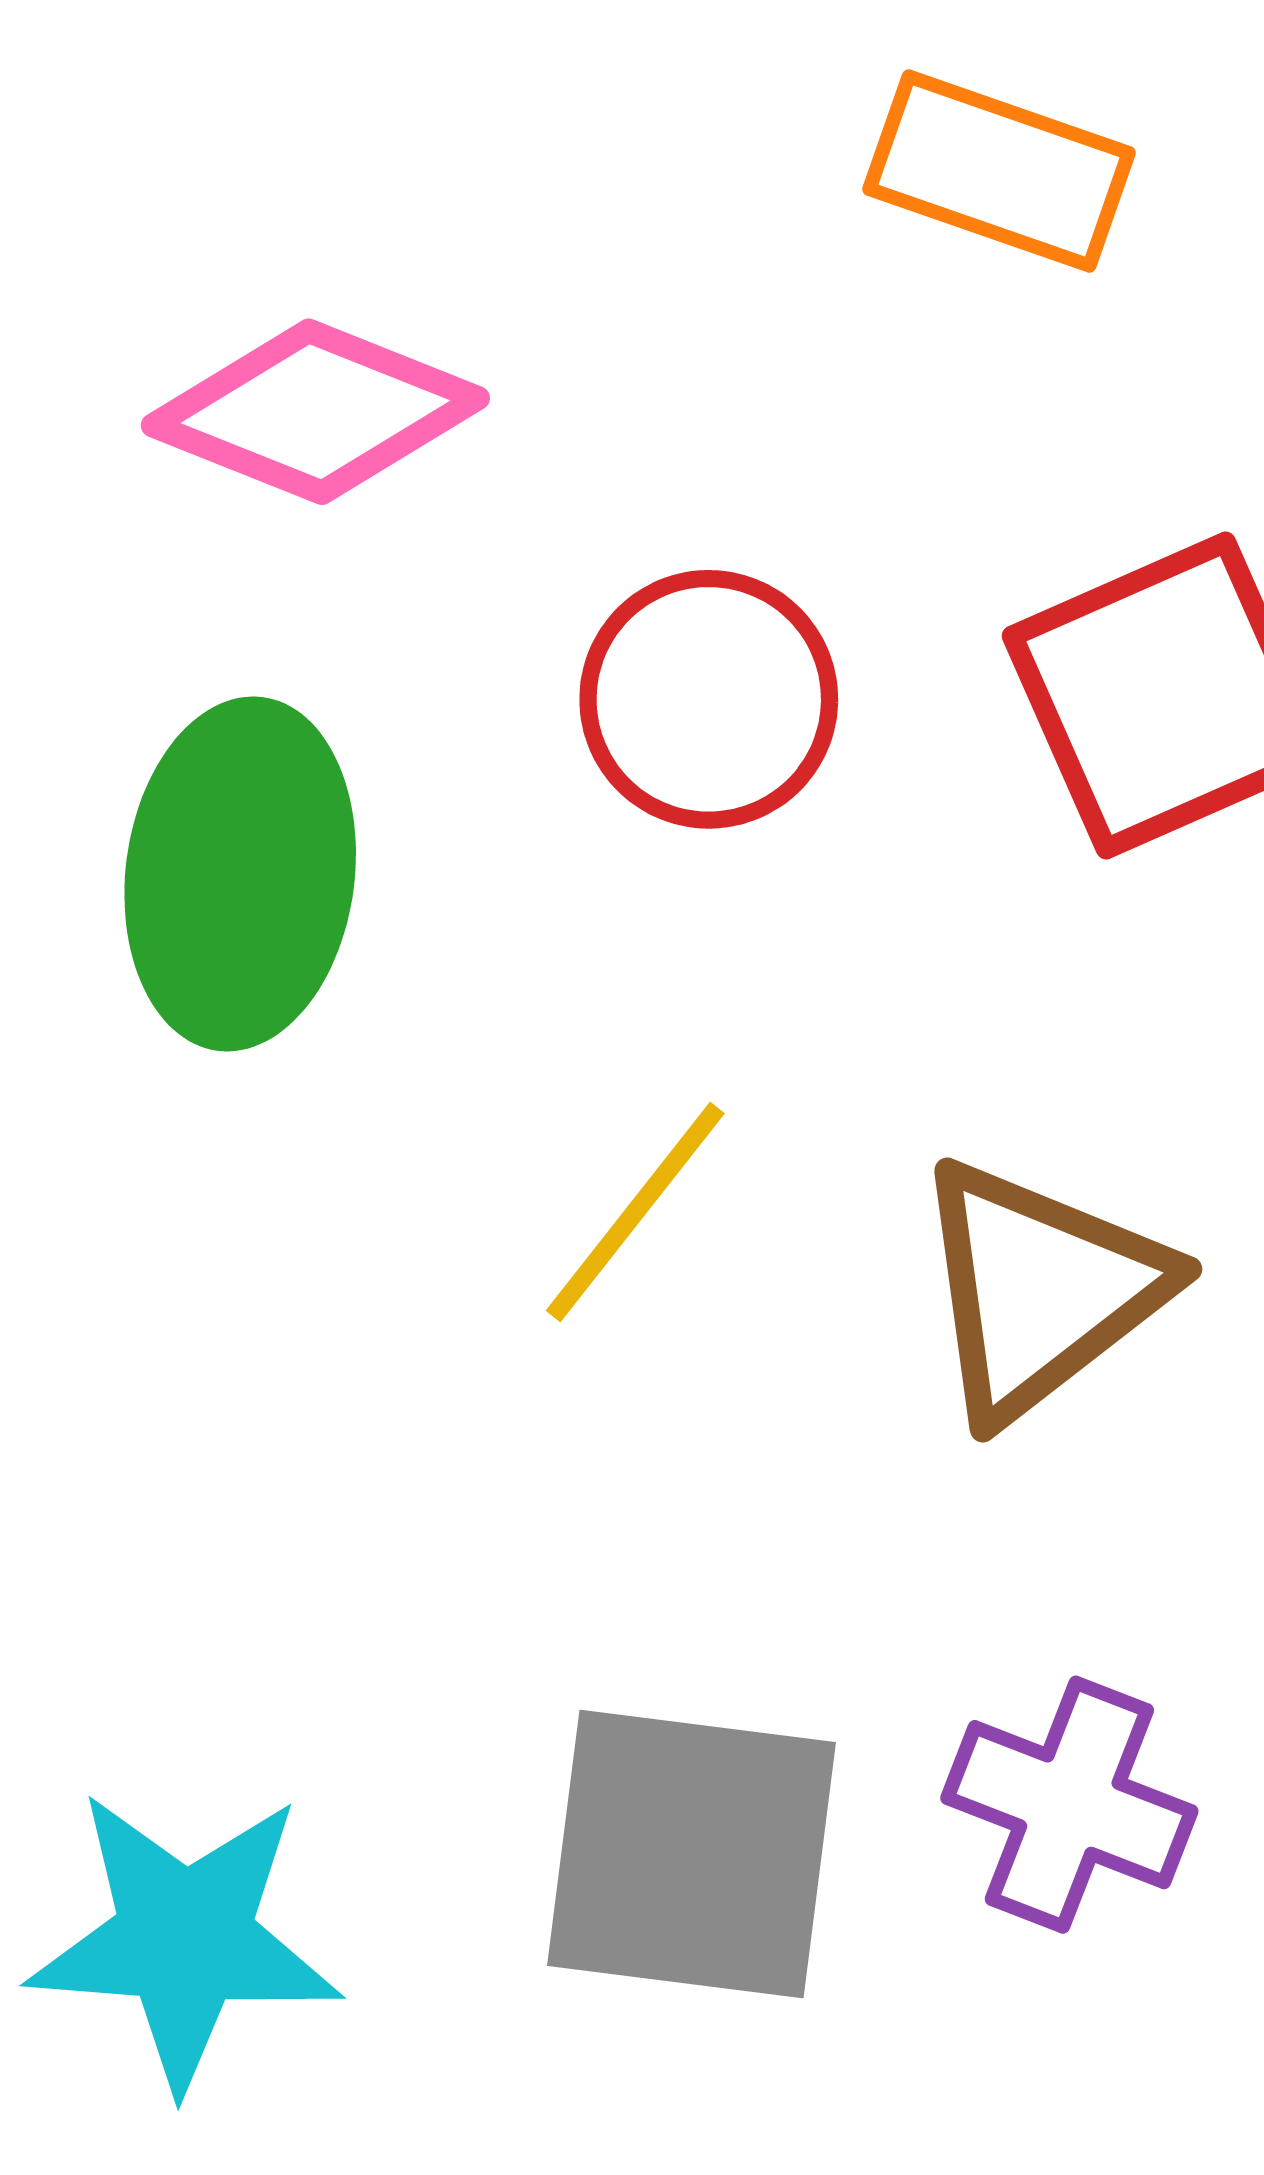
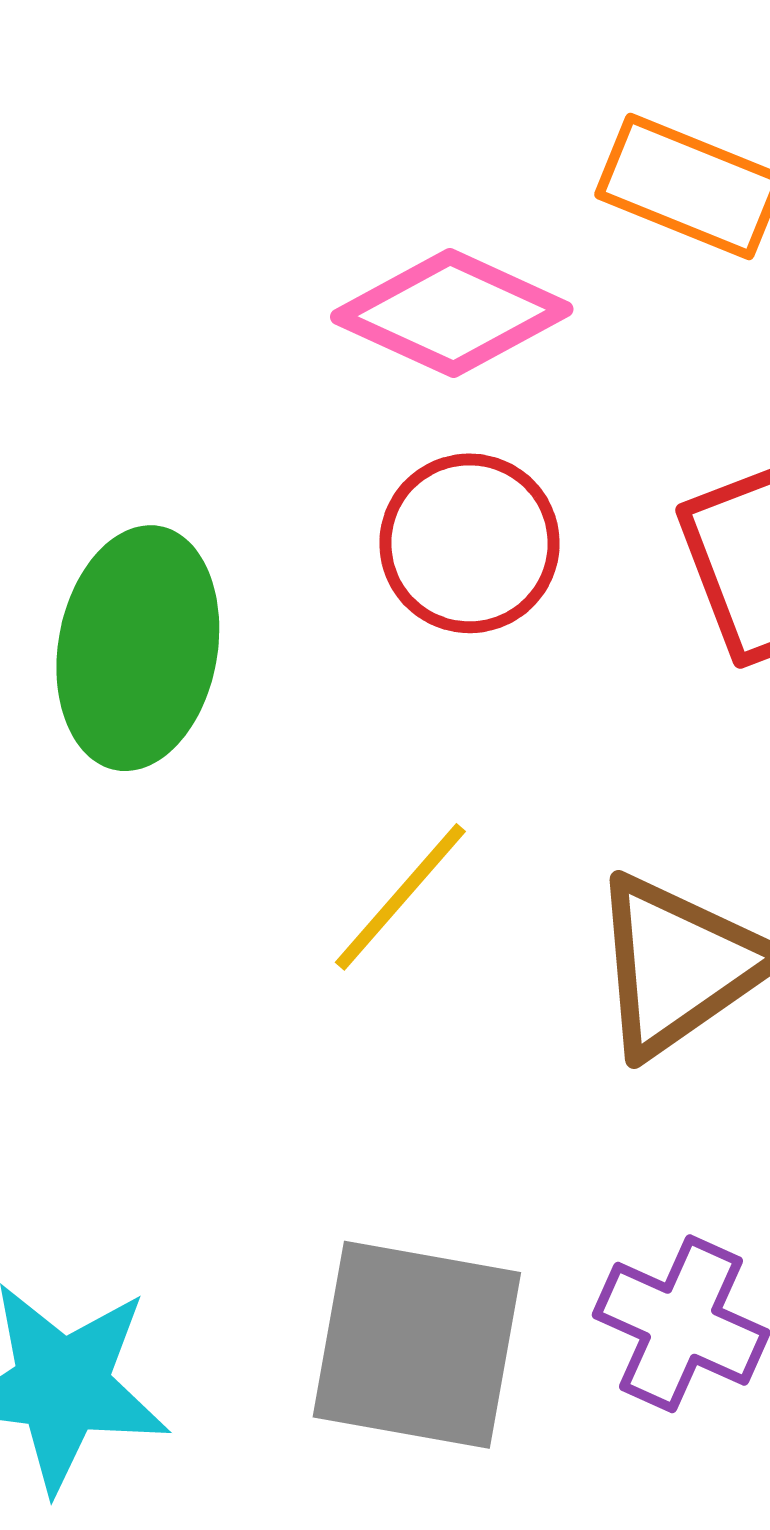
pink diamond: (315, 412) -> (452, 313), moved

